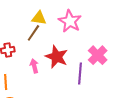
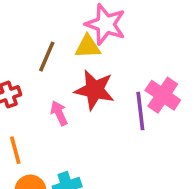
yellow triangle: (39, 18) -> (88, 47), moved
pink cross: (98, 55) -> (163, 95), moved

